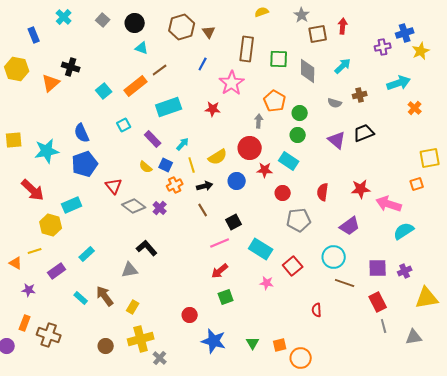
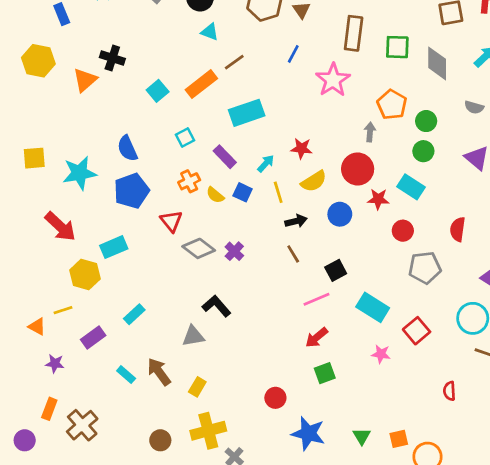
red star: (213, 109) -> (301, 148), moved
orange cross: (175, 185) -> (189, 181), moved
brown cross: (49, 335) -> (82, 425), turned 30

